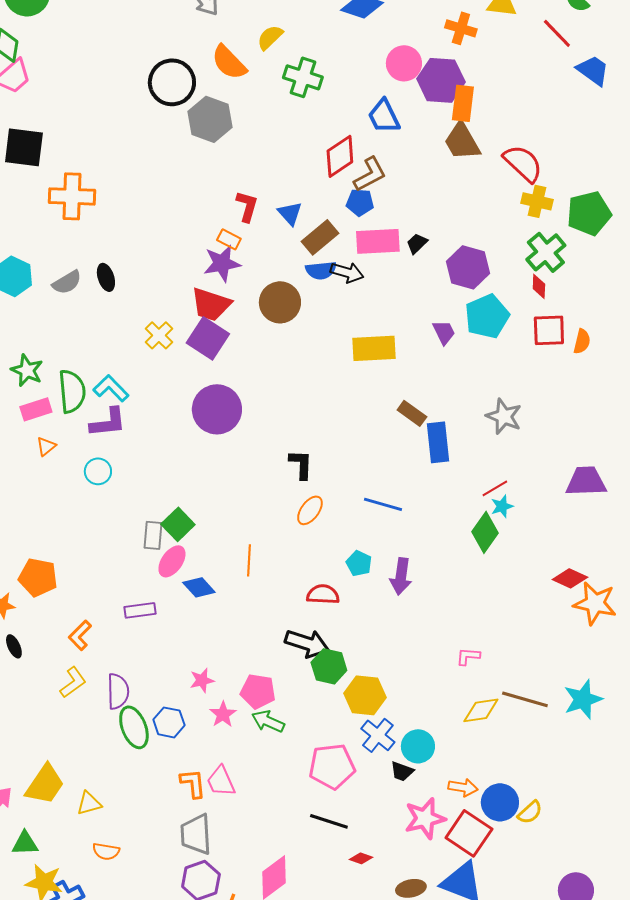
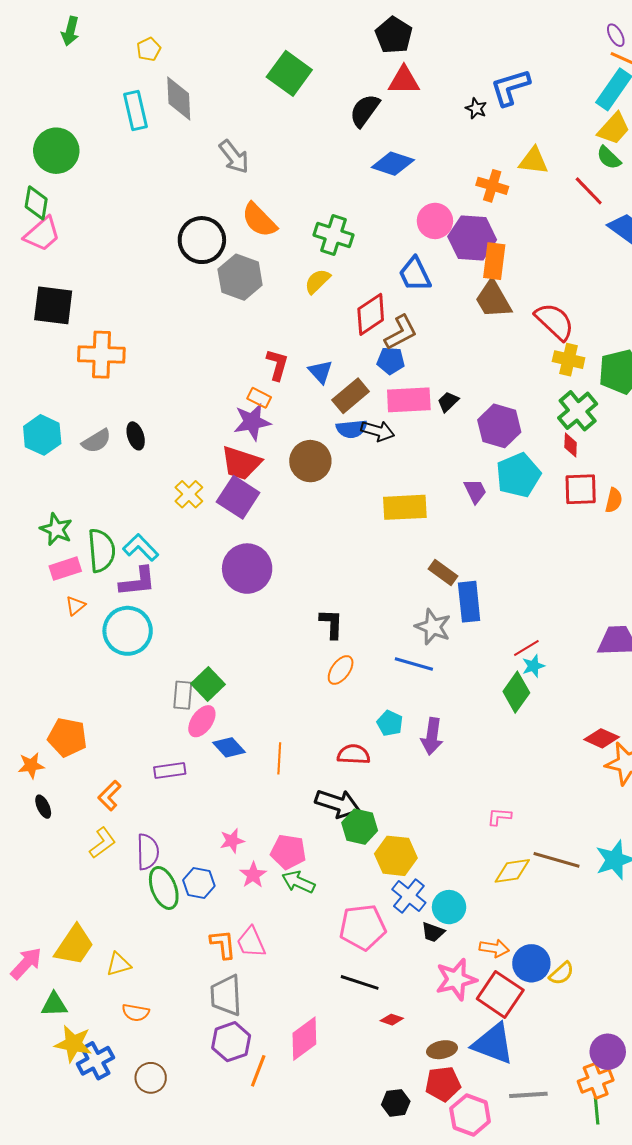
yellow semicircle: (270, 37) -> (317, 281), moved
gray star: (504, 416) -> (433, 627), moved
cyan circle: (98, 471) -> (128, 631), size x1.8
orange line: (249, 560) -> (279, 758), moved

